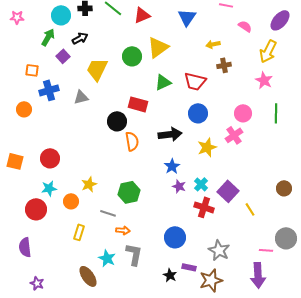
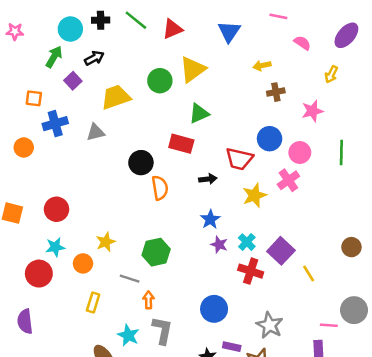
yellow arrow: (268, 51) -> (331, 74), size x0.6
yellow trapezoid: (97, 69) -> (116, 97), turned 45
pink star: (264, 80) -> (312, 111), moved, turned 30
red trapezoid: (195, 81) -> (239, 159), moved
red rectangle: (138, 104) -> (181, 144), moved
blue circle: (198, 113) -> (270, 139), moved
black arrow: (170, 134) -> (208, 179), size x0.6
orange arrow: (123, 230) -> (149, 300), turned -96

